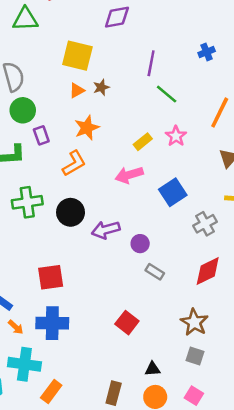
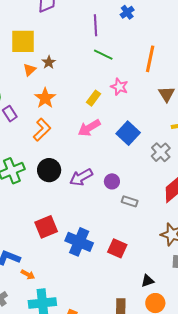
purple line: (151, 63) -> (96, 25), moved
blue cross: (52, 323) -> (79, 242), moved, turned 36

